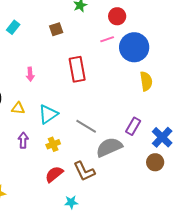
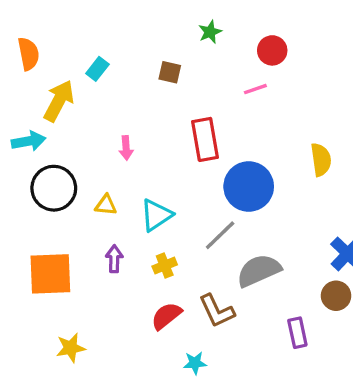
brown square: (56, 29) -> (170, 72), turned 32
blue circle: (134, 47) -> (249, 187), moved
gray line: (86, 126) -> (220, 235), turned -75
purple rectangle: (133, 126) -> (297, 333), moved, turned -42

